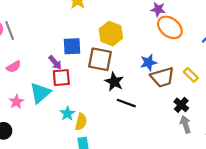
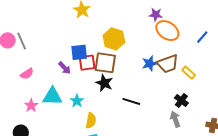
brown trapezoid: (162, 77) -> (168, 64), moved
red square: (61, 78) -> (87, 63), moved
black star: (114, 82) -> (104, 83), moved
cyan triangle: (40, 93) -> (52, 96), turned 45
cyan star: (67, 114) -> (77, 101), moved
gray arrow: (185, 124) -> (175, 119), moved

